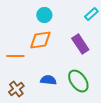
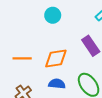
orange diamond: (40, 40) -> (56, 58), moved

